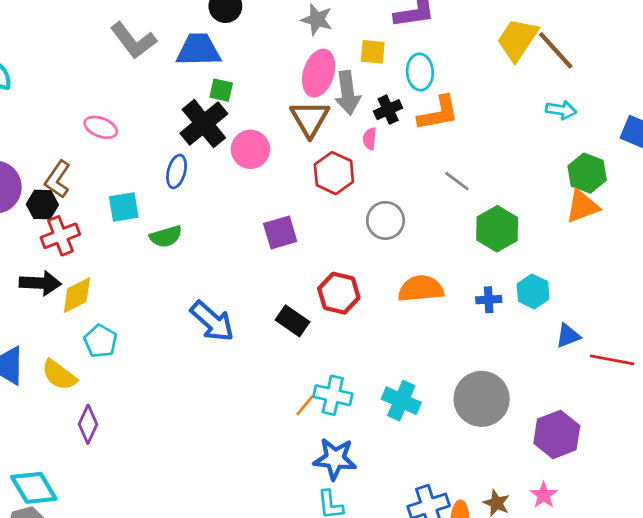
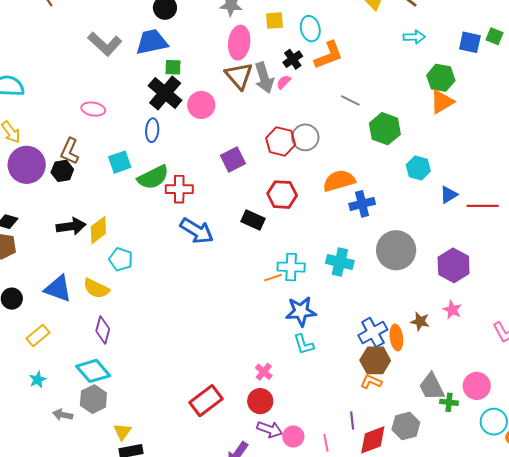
gray arrow: (348, 93) -> (264, 78), moved
pink semicircle: (370, 139) -> (284, 82), turned 49
red hexagon: (334, 173) -> (281, 141), moved
red cross: (60, 236) -> (179, 189), moved, turned 32
green semicircle: (166, 237) -> (153, 177), size x1.4
blue cross: (489, 300) -> (362, 204), moved, size x1.4
orange line: (305, 405) -> (273, 278), turned 42
purple diamond: (88, 424) -> (103, 330), moved

